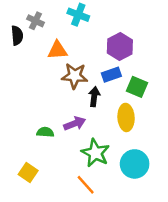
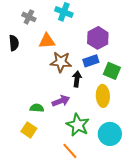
black semicircle: (17, 35) -> (14, 43), moved
yellow square: (28, 173) -> (29, 130), moved

